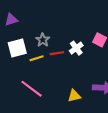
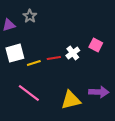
gray star: (43, 40) -> (30, 16), moved
yellow triangle: (74, 96) -> (71, 100), size x1.5

